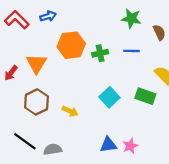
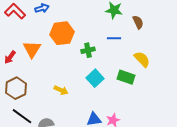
green cross: (100, 53) -> (88, 50), moved
brown hexagon: (36, 102) -> (16, 88), moved

